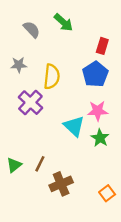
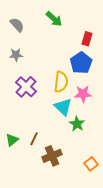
gray semicircle: (32, 29) -> (17, 25), moved
yellow semicircle: (52, 77) -> (61, 82), moved
green star: (100, 138) -> (77, 124), moved

